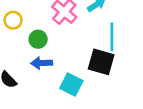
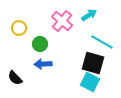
cyan line: (112, 37) -> (102, 42), turned -60
cyan square: (71, 84) -> (90, 82), moved

